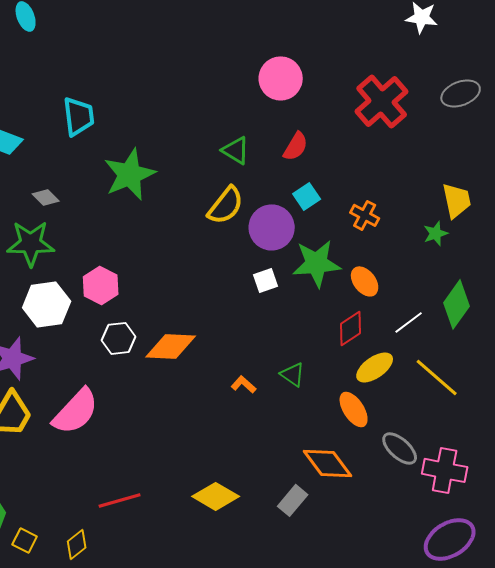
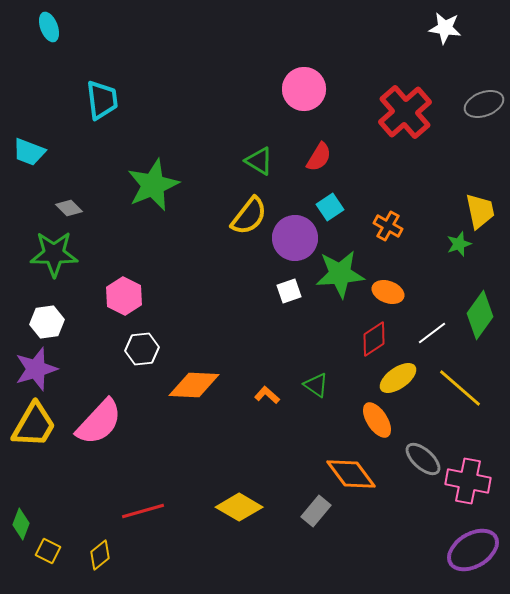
cyan trapezoid: (79, 116) -> (102, 100), moved
orange ellipse: (365, 281) -> (388, 292), turned -32
white hexagon: (47, 304) -> (47, 322), moved, size x0.7
orange diamond: (171, 346) -> (194, 385), moved

